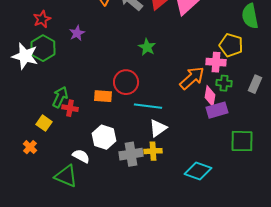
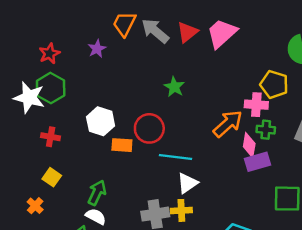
purple star: (77, 33) -> (97, 49), moved
green arrow: (60, 97) -> (97, 193), moved
red cross: (70, 108) -> (51, 137), moved
white hexagon: (104, 137) -> (101, 121), moved

